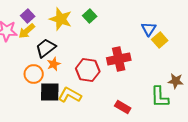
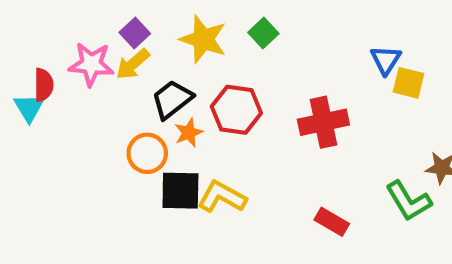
yellow square: (160, 40) -> (408, 83), turned -35
red hexagon: (88, 70) -> (236, 110), moved
green L-shape: (160, 97) -> (408, 201), turned -30

